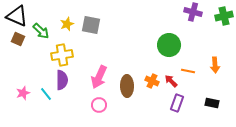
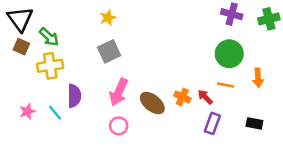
black triangle: (17, 16) -> (20, 19), turned 30
yellow star: (67, 24) -> (108, 18), moved
gray square: (91, 25) -> (109, 51), moved, turned -36
green circle: (169, 45) -> (229, 54), moved
yellow cross: (62, 55) -> (50, 66), moved
brown ellipse: (127, 86) -> (152, 103), turned -50

